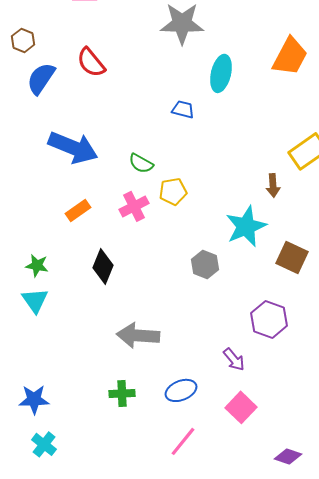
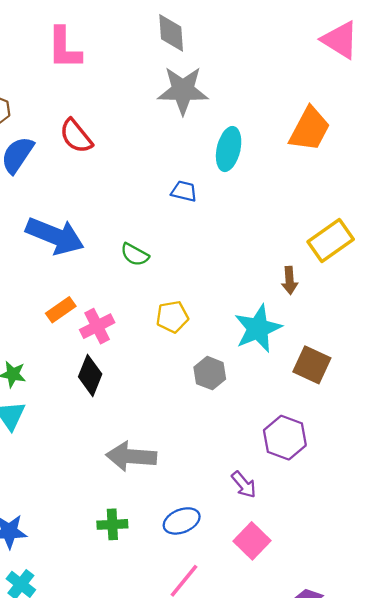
yellow pentagon: (173, 191) -> (172, 317), moved
pink cross: (134, 206) -> (97, 326), moved

